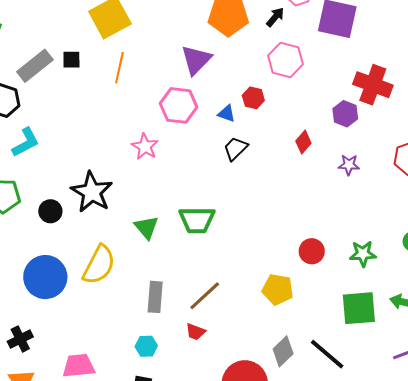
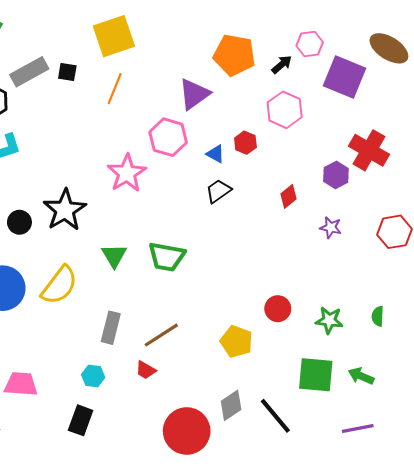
pink star: (145, 147) -> (127, 173), size x1.4

